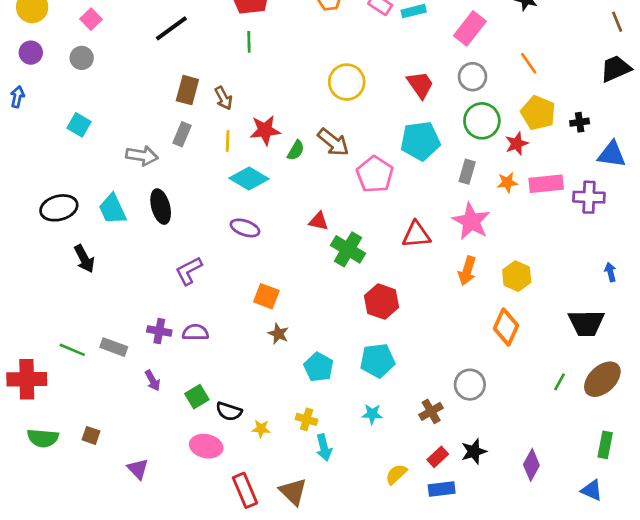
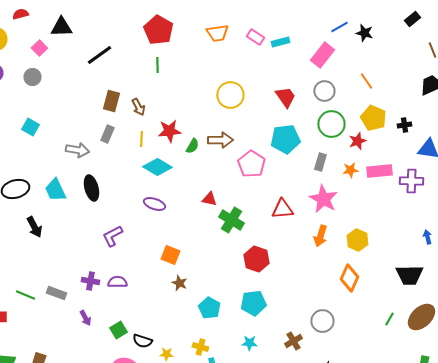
brown arrow: (333, 142) -> (220, 140), turned -40

